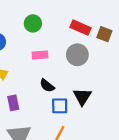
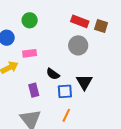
green circle: (33, 23) -> (30, 20), moved
pink rectangle: (40, 55) -> (30, 53), moved
purple rectangle: (13, 103) -> (34, 90), moved

